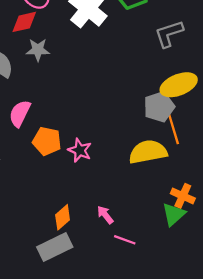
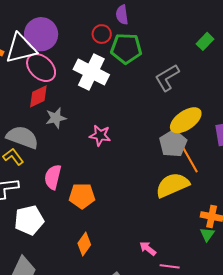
pink star: (80, 150) -> (100, 135), moved
green triangle: (174, 214) -> (207, 234), size x0.7
orange diamond: (63, 217) -> (84, 244), moved

